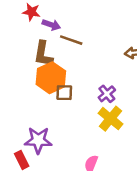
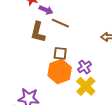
orange hexagon: (51, 78) -> (60, 71), moved
brown square: (64, 93) -> (60, 53), moved

